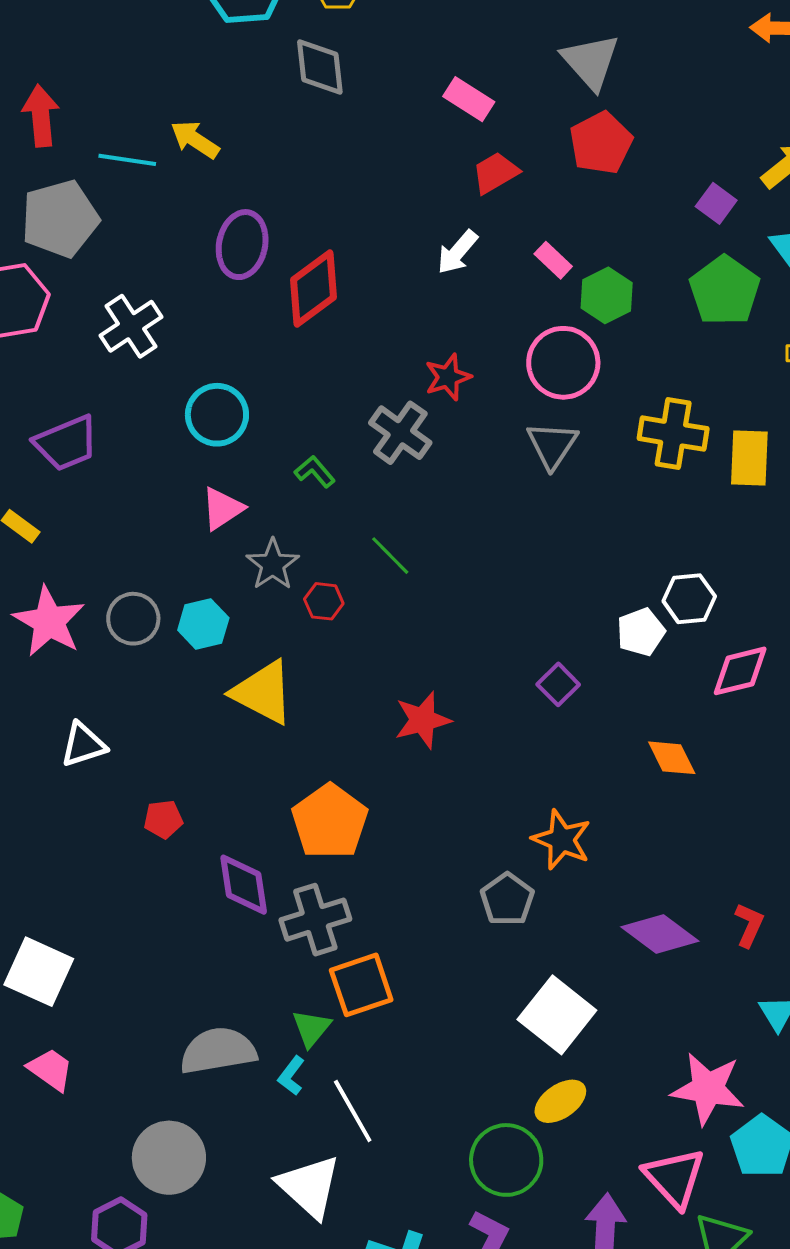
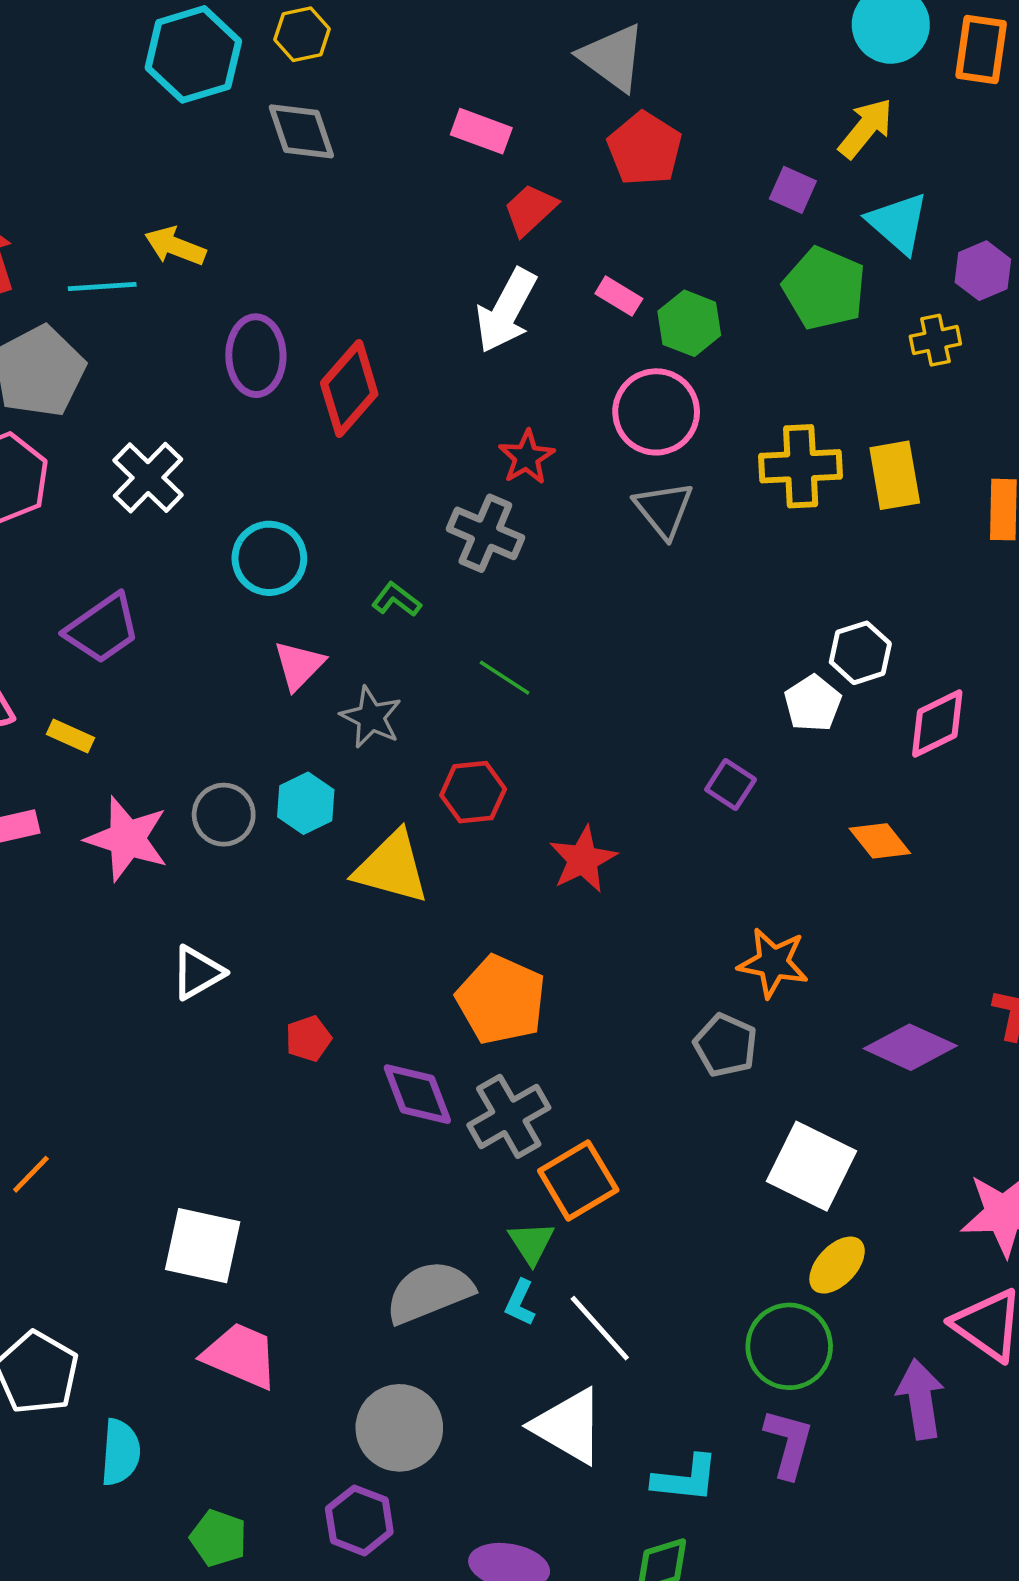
white arrow: (457, 252) -> (506, 311), size x1.5
red hexagon: (324, 601) -> (473, 792), moved, size x1.4
pink trapezoid: (51, 1069) -> (241, 1356), size x1.4

